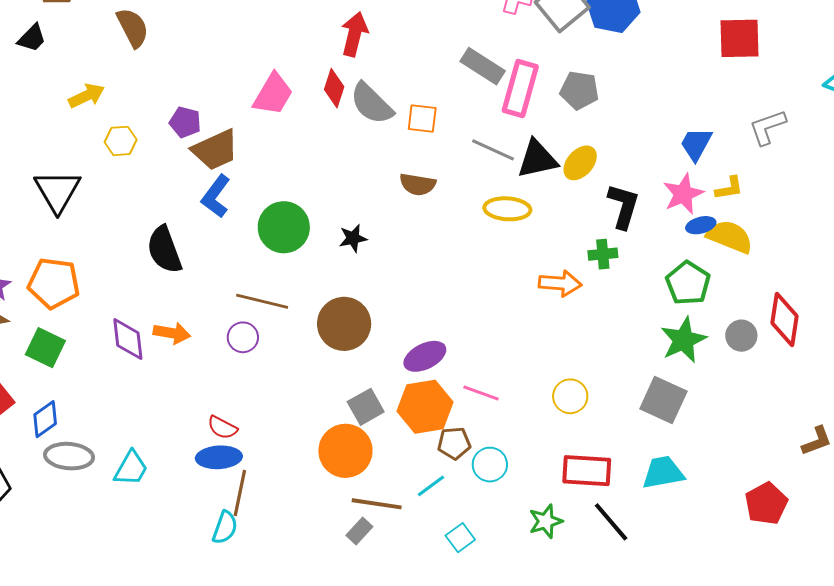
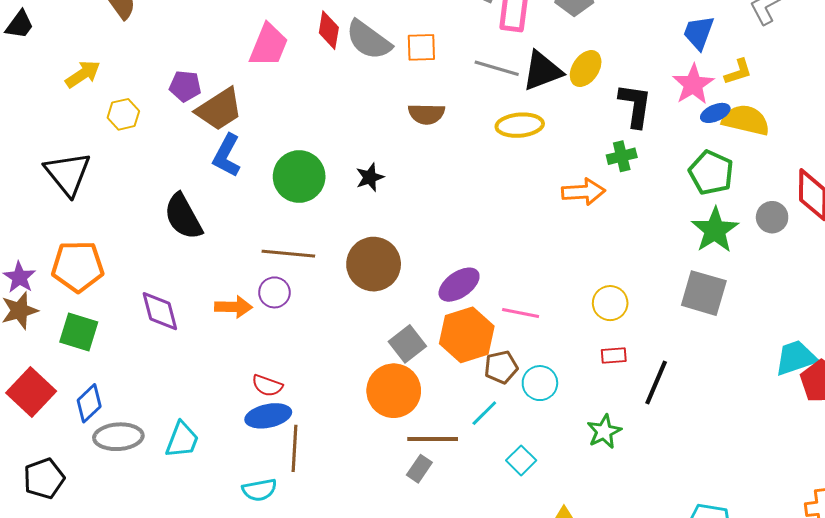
orange arrow: (172, 333) -> (233, 307), moved
red rectangle: (587, 471) -> (614, 356), moved, size x0.5
cyan trapezoid: (663, 472) -> (796, 358), moved
black line: (611, 522) -> (656, 382), moved, turned 72
cyan semicircle: (225, 527) -> (259, 490), moved, turned 68

